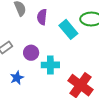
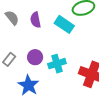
blue star: (17, 78) -> (28, 85), size x1.5

